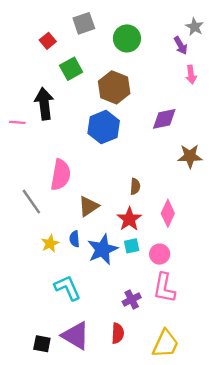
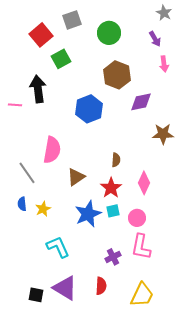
gray star: (195, 27) -> (164, 13), moved
red square: (48, 41) -> (41, 35), size x1.6
brown hexagon: (114, 87) -> (117, 75), moved
blue semicircle: (75, 239) -> (22, 204), moved

